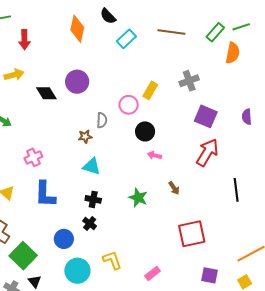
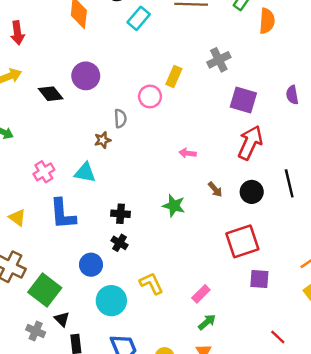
black circle: (145, 131) -> (252, 192), moved
cyan triangle: (92, 166) -> (85, 173), moved
purple square: (210, 275) -> (259, 279), moved

